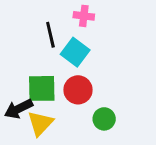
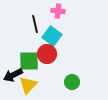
red circle: (78, 90) -> (47, 54), moved

